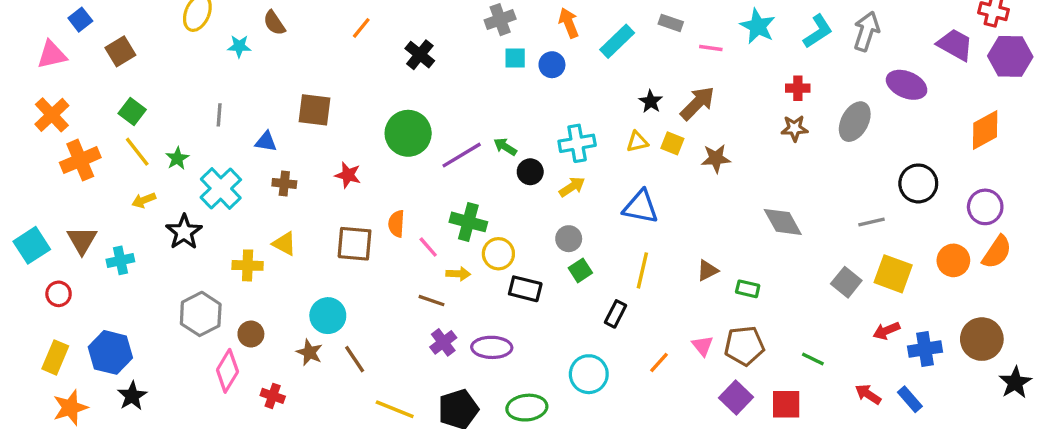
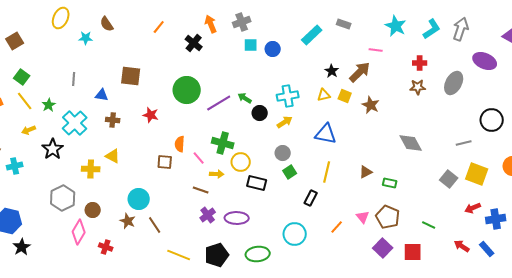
orange arrow: (569, 23) -> (211, 24), moved
pink line: (711, 48) -> (376, 50), moved
brown star: (716, 158) -> (371, 105), turned 30
brown square: (355, 244) -> (165, 162), moved, size x0.7
brown pentagon: (744, 346) -> (388, 217), turned 30

